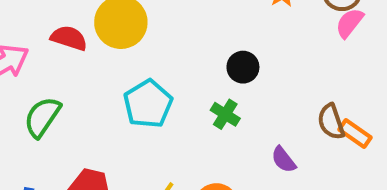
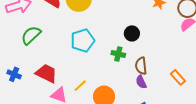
green cross: (225, 114) -> (118, 54), turned -32
brown semicircle: (331, 122) -> (141, 66), moved

